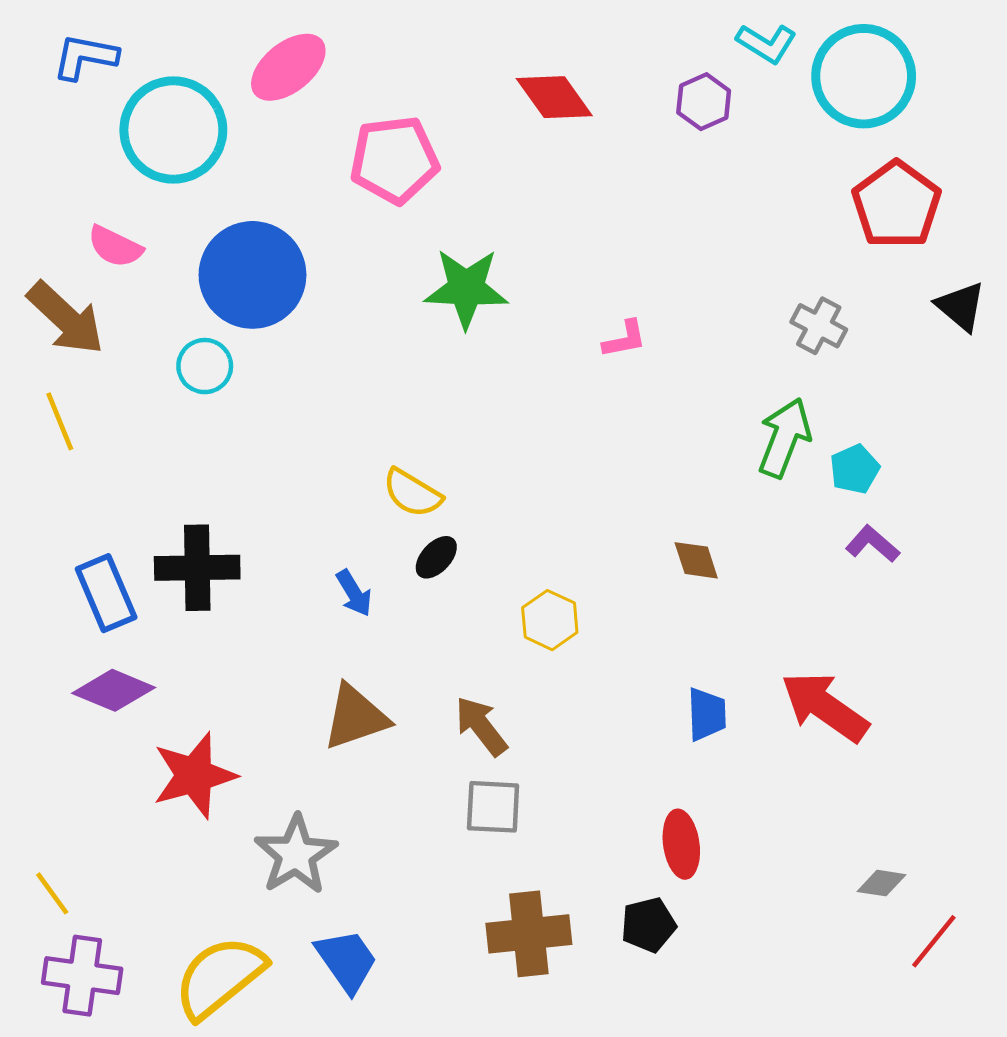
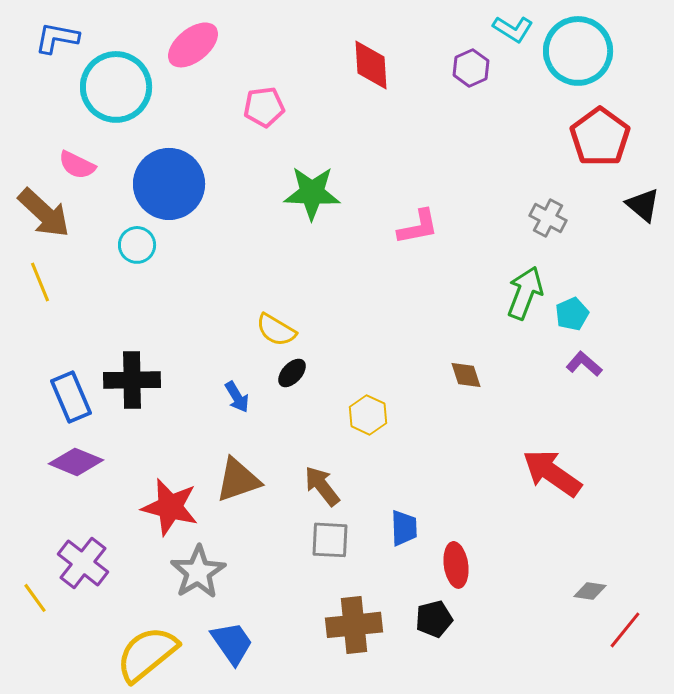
red diamond: (554, 97) -> (371, 65), turned 32
pink pentagon: (394, 160) -> (264, 107), size x0.7
pink L-shape: (625, 339) -> (418, 227), size x1.4
blue trapezoid: (707, 714) -> (404, 528), moved
red star: (194, 775) -> (170, 507), moved, turned 30
purple cross: (82, 976) -> (83, 563), moved, turned 30

